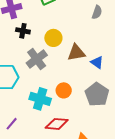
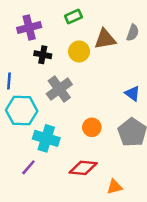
yellow circle: (53, 38) -> (79, 51), moved
brown triangle: (76, 53) -> (105, 39), moved
cyan cross: (40, 99) -> (46, 138), moved

